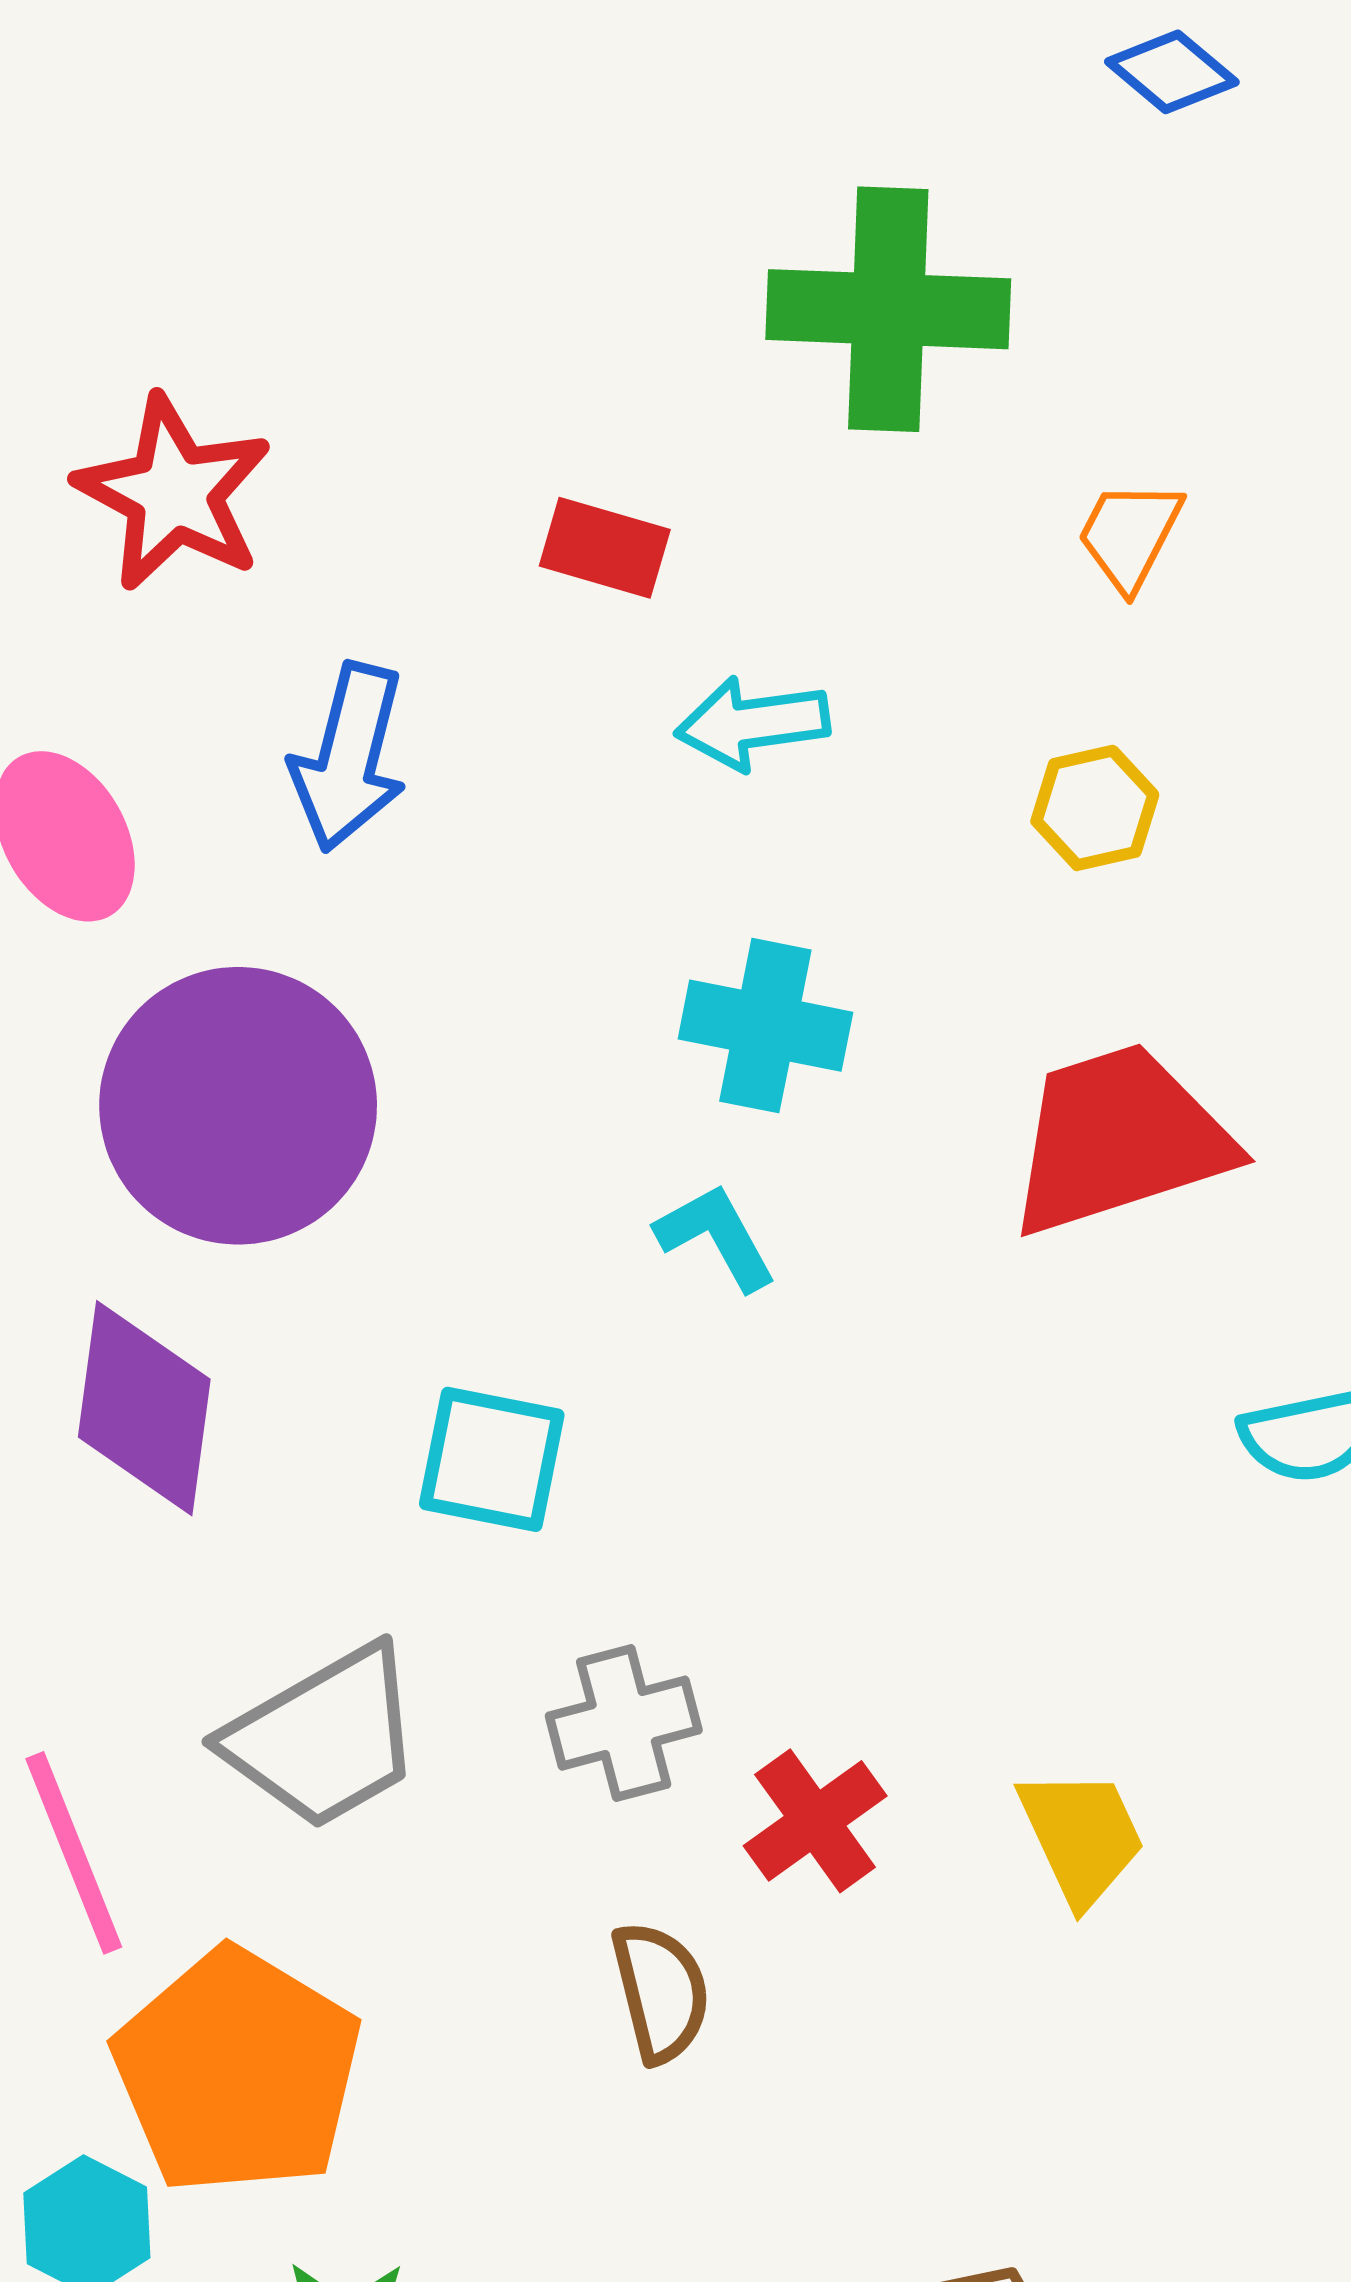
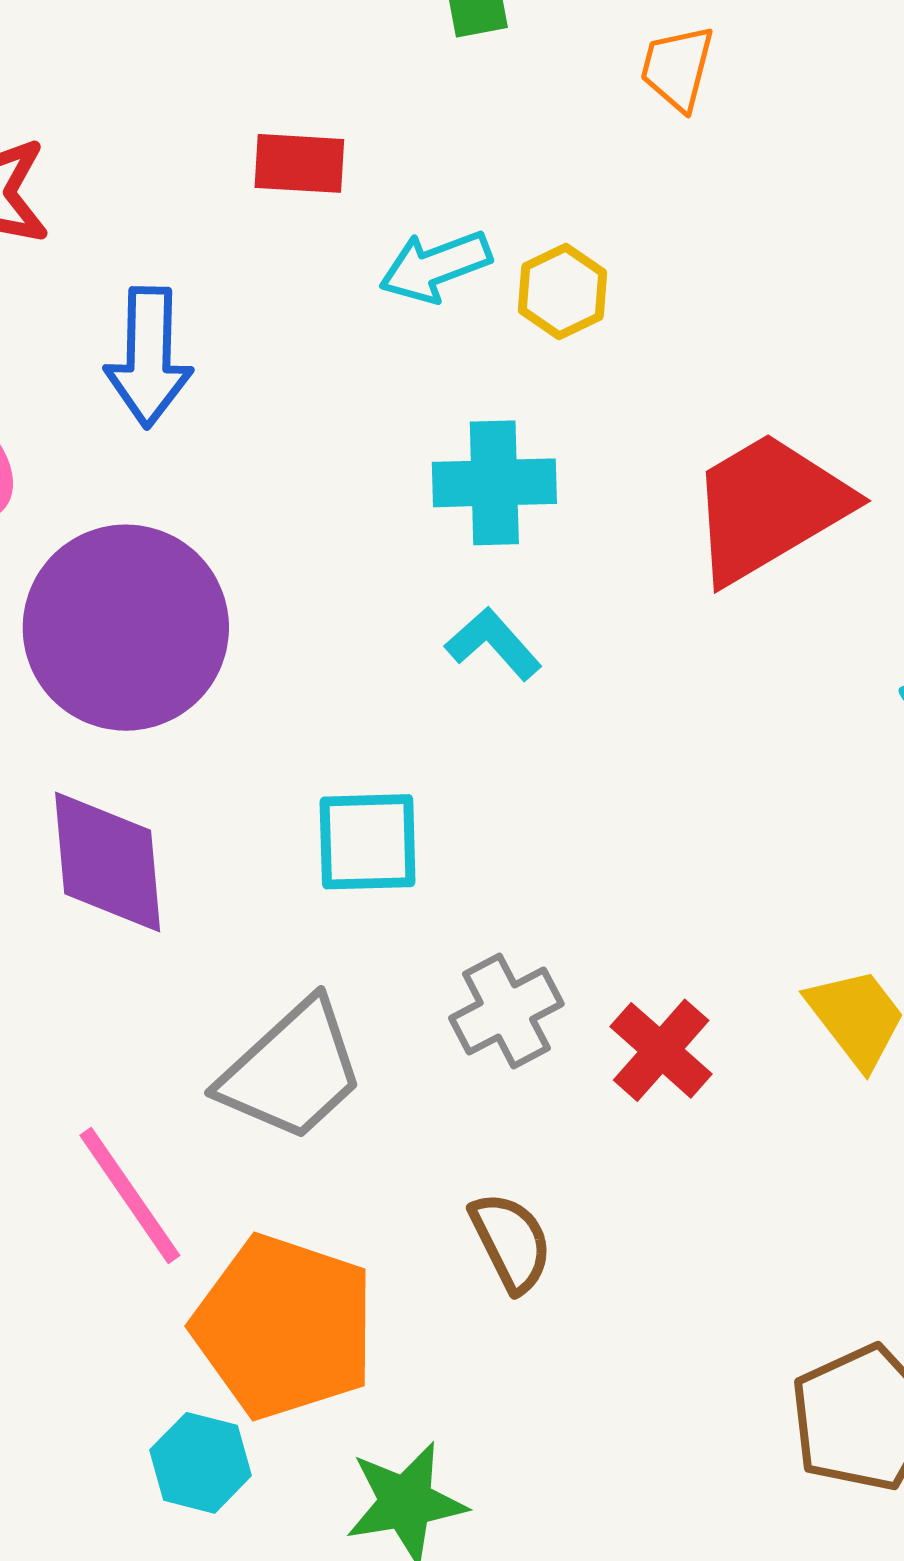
yellow hexagon: (1095, 808) -> (562, 292), moved
brown semicircle: (661, 1992) -> (511, 1242), moved

